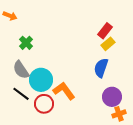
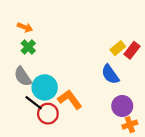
orange arrow: (10, 16) -> (25, 27), moved
red rectangle: (105, 31) -> (132, 50), moved
blue semicircle: (101, 68) -> (110, 74), turned -54
black line: (21, 94) -> (34, 103), moved

